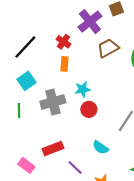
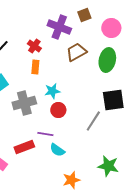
purple cross: (90, 22) -> (59, 27), turned -30
cyan semicircle: (100, 147) -> (57, 150), moved
purple line: (75, 168) -> (45, 134), moved, turned -35

